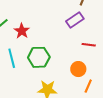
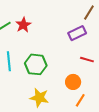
red star: (22, 31) -> (23, 25), moved

